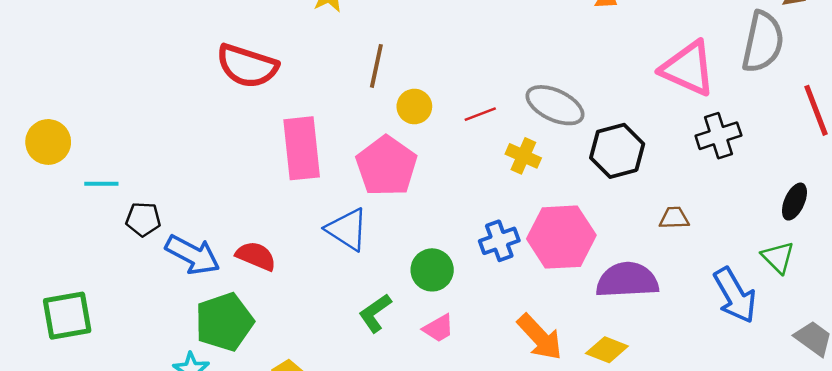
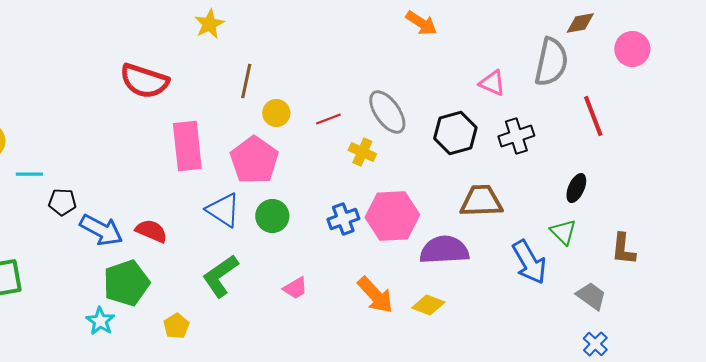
pink triangle: (688, 68) -> (492, 83), size x0.6
gray ellipse: (555, 105) -> (387, 112), turned 30
black hexagon: (617, 151) -> (455, 133), moved
brown trapezoid: (674, 218) -> (481, 201), size x1.8
green circle: (432, 270) -> (272, 216), moved
green L-shape: (375, 313) -> (220, 276), moved, size x1.4

